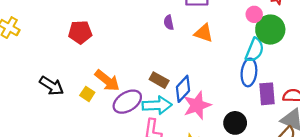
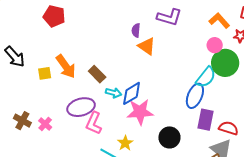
orange triangle: (204, 33) -> (147, 46), moved
brown rectangle: (159, 80) -> (97, 74), moved
yellow square: (87, 94) -> (45, 73), turned 32
purple ellipse: (127, 102) -> (81, 107), moved
cyan arrow: (157, 105) -> (113, 93), moved, size x0.6

